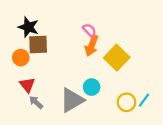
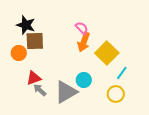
red triangle: (27, 85) -> (34, 78), moved, turned 49
cyan line: (144, 100) -> (122, 73), moved
gray arrow: (36, 102) -> (40, 90), moved

